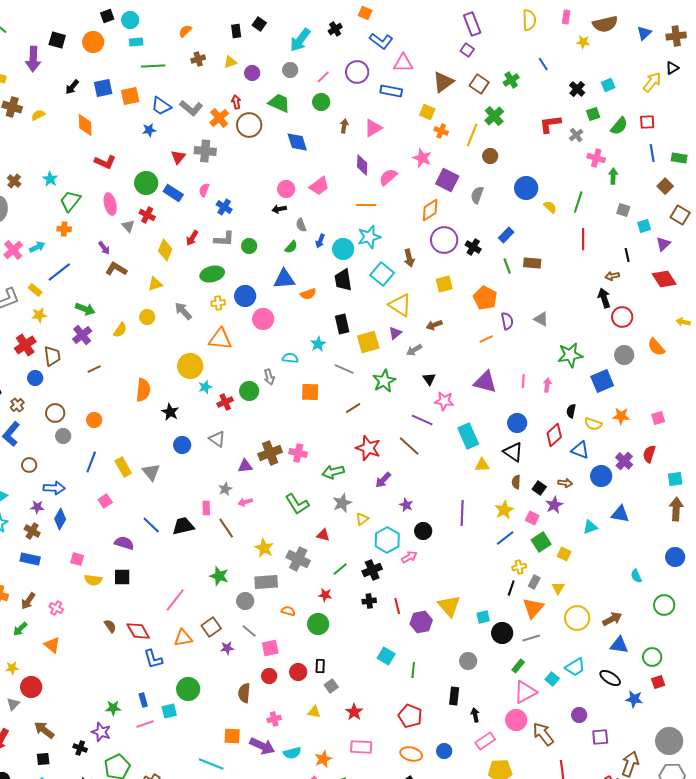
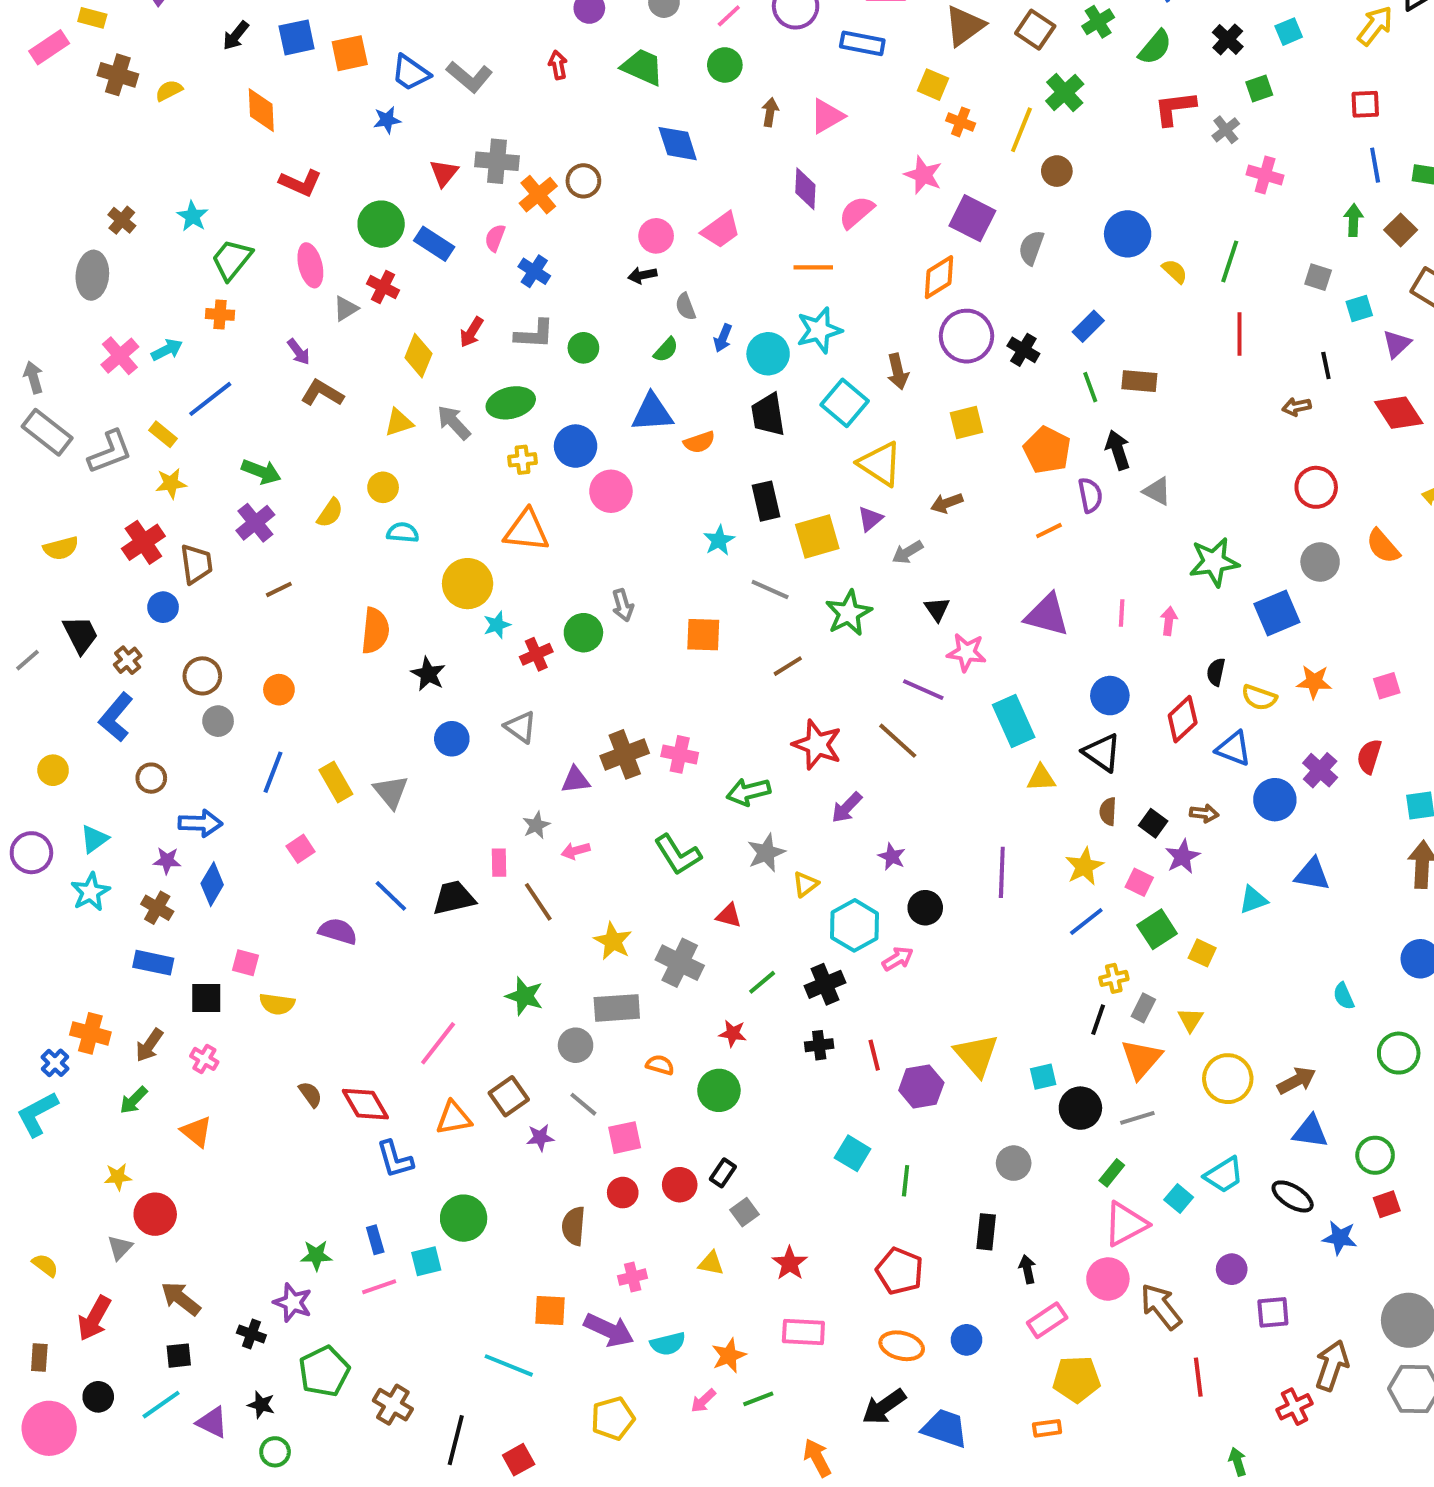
orange cross: (219, 118) -> (538, 195), moved
brown circle: (249, 125) -> (583, 181), moved, size x0.7
green semicircle: (619, 126) -> (1155, 47), moved
green arrow: (613, 176) -> (1353, 220), moved
gray triangle: (128, 226) -> (346, 309), turned 40
black arrow: (604, 298) -> (1118, 450), moved
gray arrow: (183, 311) -> (454, 422), moved
cyan semicircle: (290, 358) -> (403, 533), moved
black square: (122, 577) -> (206, 998), moved
black rectangle: (320, 666) -> (723, 1173), turned 32

